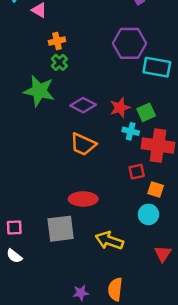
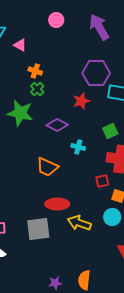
orange cross: (57, 41) -> (35, 71), turned 32
red star: (120, 108) -> (81, 101), moved
cyan cross: (131, 131) -> (78, 147), moved
orange trapezoid: (83, 144) -> (47, 167), moved
yellow arrow: (109, 241) -> (79, 223), moved

